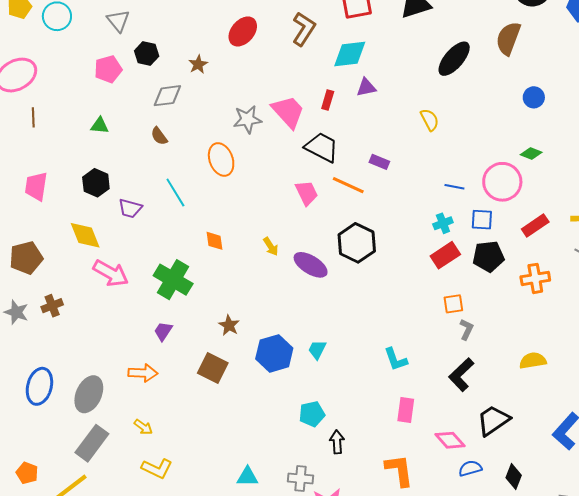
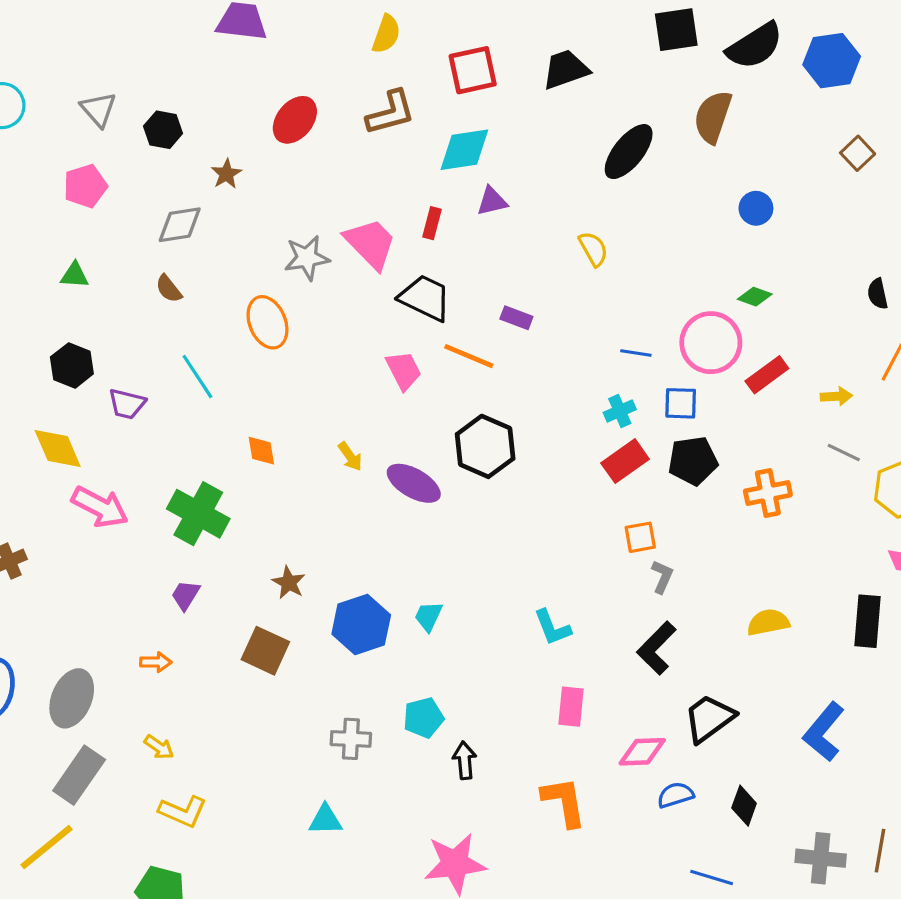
brown L-shape: (304, 29) -> (391, 113), turned 44
black hexagon: (147, 54) -> (163, 130), moved
red rectangle: (535, 225) -> (767, 375), moved
orange arrow: (143, 373) -> (156, 662), size x0.7
pink diamond: (450, 440) -> (642, 752), turned -48
gray cross: (301, 478) -> (351, 739), moved

